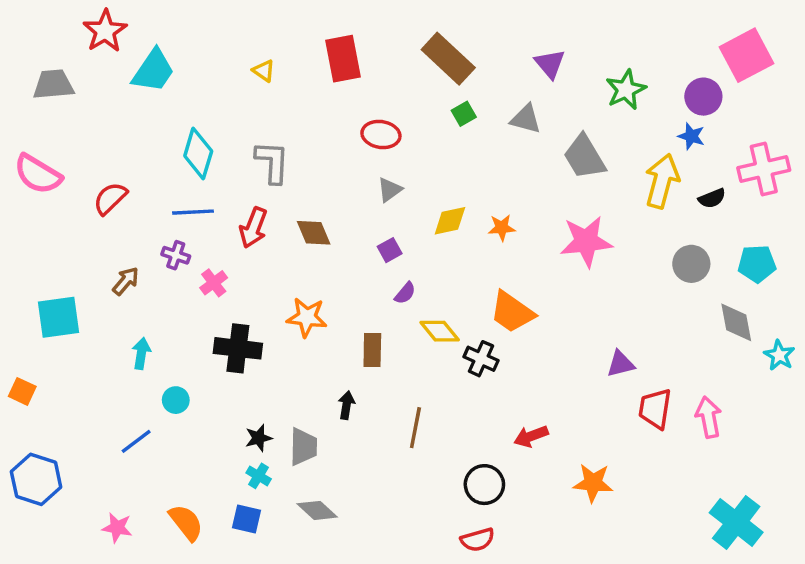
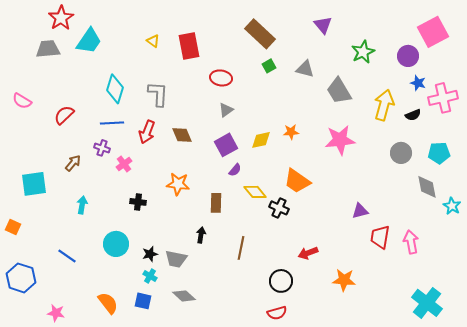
red rectangle: (343, 59) -> (189, 46), moved
purple triangle: (550, 64) -> (323, 25), moved
gray trapezoid: (53, 84) -> (48, 49), moved
blue star: (691, 136) -> (418, 83), moved
pink semicircle: (38, 174) -> (22, 101), size x0.7
yellow diamond: (450, 221) -> (261, 140), moved
purple square: (390, 250) -> (226, 145), size x1.6
black cross: (238, 348) -> (138, 202), size x0.6
cyan circle: (176, 400) -> (116, 244), moved, size x1.6
blue line: (136, 441) -> (67, 256), moved, turned 72
gray trapezoid: (303, 447) -> (176, 259), turned 100
pink star: (117, 528) -> (56, 313), moved

